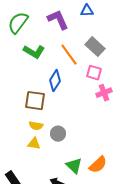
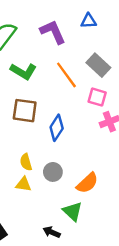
blue diamond: (55, 81) -> (57, 128), moved
brown square: (35, 101) -> (25, 111), moved
yellow semicircle: (36, 126) -> (26, 162), turned 64
orange semicircle: (98, 165) -> (87, 183), moved

